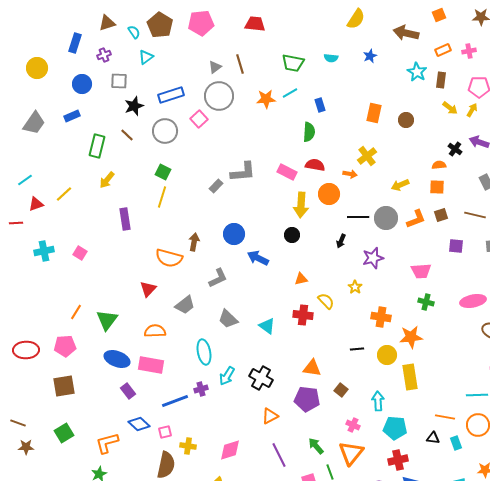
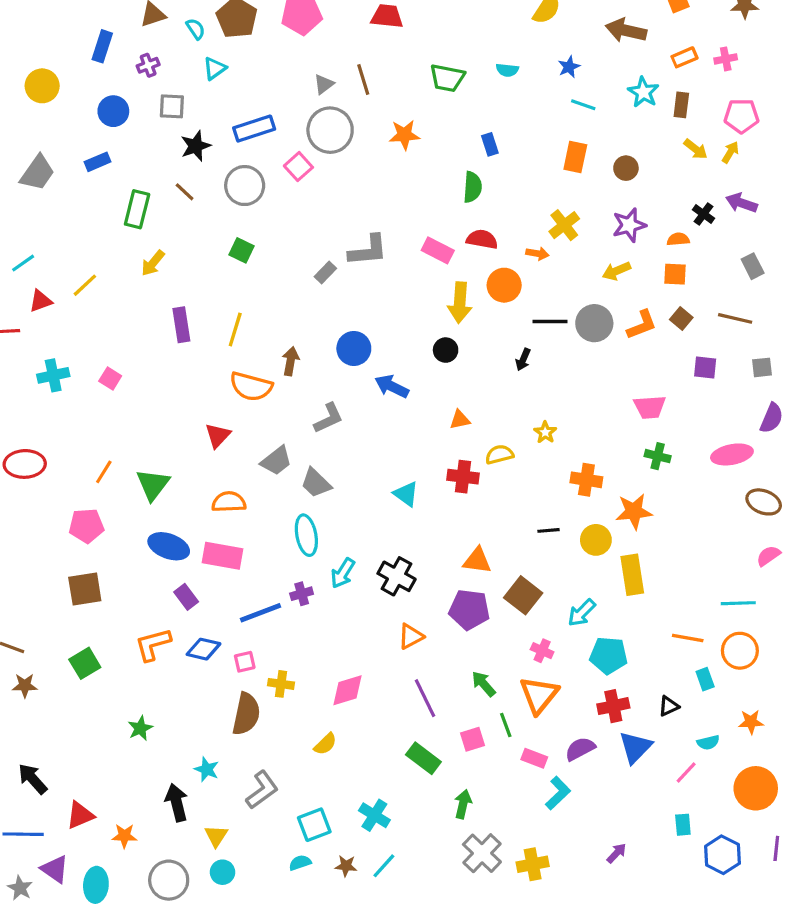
cyan line: (290, 93) -> (583, 105), moved, turned 49
yellow line: (162, 197) -> (235, 329), moved
brown square: (441, 215) -> (681, 318), turned -32
purple star: (373, 258) -> (629, 225), moved
yellow semicircle: (326, 301) -> (499, 454), turned -60
gray trapezoid: (228, 319) -> (316, 483), moved
red ellipse: (26, 350) -> (25, 464), moved
brown square: (341, 390) -> (523, 595), size x1.6
cyan arrow: (378, 401) -> (582, 613), turned -132
blue diamond: (139, 424) -> (204, 649), turned -30
black triangle: (433, 438) -> (669, 706), moved, turned -32
orange L-shape: (107, 443) -> (153, 644), moved

